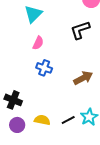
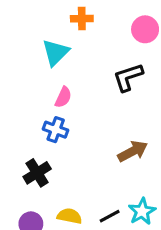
blue cross: (44, 68) -> (56, 130), moved
black cross: (13, 100) -> (37, 173), moved, turned 36

